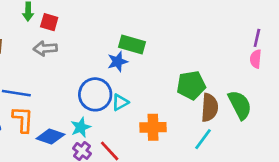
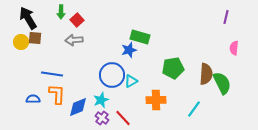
red square: (49, 22) -> (77, 20), turned 32
purple line: (257, 38) -> (226, 17), moved
green pentagon: (191, 85) -> (173, 68), moved
brown semicircle: (210, 108) -> (206, 74), moved
blue diamond: (50, 137) -> (78, 107), turned -40

